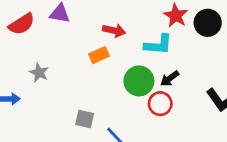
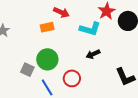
green circle: (139, 81) -> (47, 59), moved
red circle: (160, 104) -> (72, 78), moved

